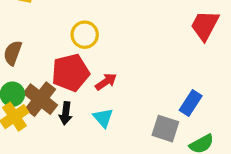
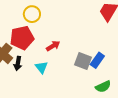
red arrow: (106, 82) -> (53, 46), moved
gray square: (165, 129) -> (83, 61), moved

